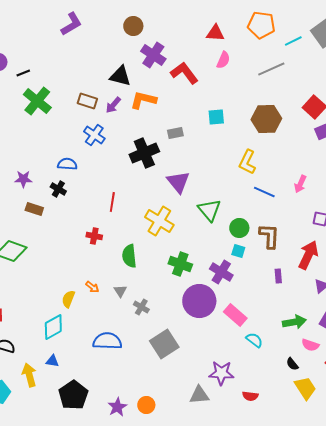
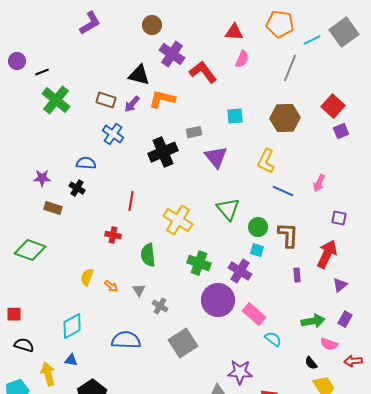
gray line: (271, 69) -> (290, 68), turned -44
purple triangle: (178, 182) -> (216, 157), moved
yellow semicircle: (68, 299) -> (87, 277), moved

